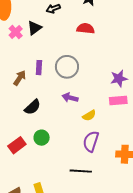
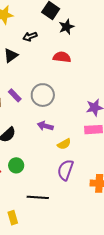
purple rectangle: (39, 68) -> (15, 95), turned -48
black line: (81, 171) -> (38, 197), moved

